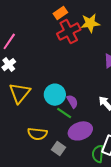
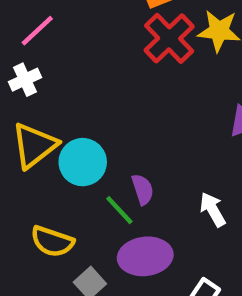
red cross: (69, 32) -> (169, 38), turned -30
cyan circle: (55, 95) -> (83, 162), moved

